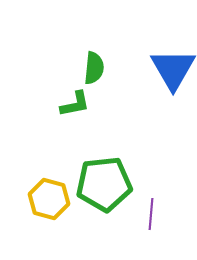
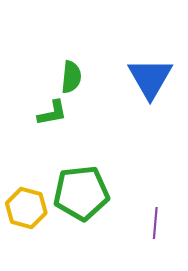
purple line: (151, 214) -> (155, 223), moved

